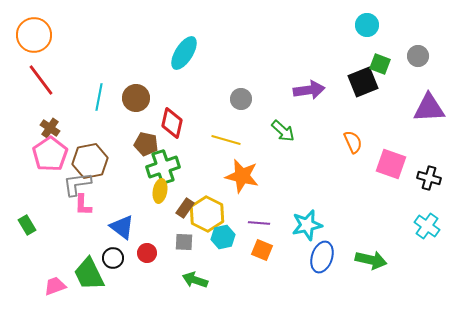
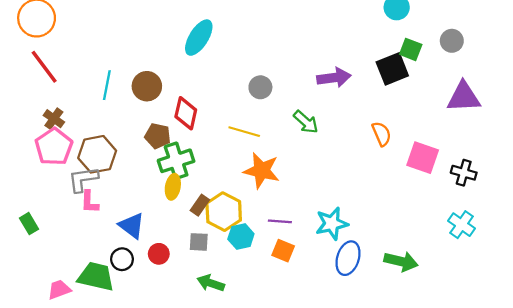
green trapezoid: (89, 274) -> (96, 277), turned 129

